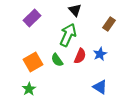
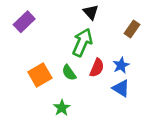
purple rectangle: (32, 18) -> (24, 22), moved
blue triangle: (100, 87) -> (121, 88), moved
green star: (29, 89) -> (62, 108), moved

